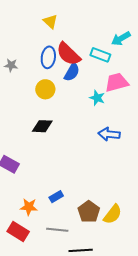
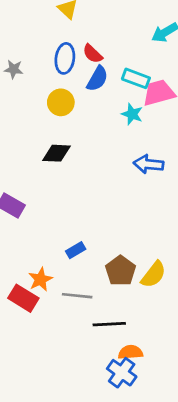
red semicircle: (68, 54) -> (93, 54), size x0.6
cyan rectangle: (100, 55) -> (136, 78), moved
orange star: (29, 207) -> (40, 279), moved, turned -30

